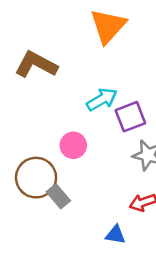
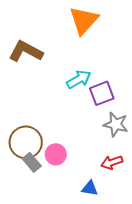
pink circle: (73, 145) -> (56, 154), moved
gray rectangle: (58, 196) -> (32, 162), moved

